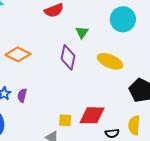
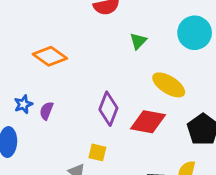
purple diamond: (68, 57) -> (108, 109), moved
red diamond: (92, 115) -> (148, 122), moved

